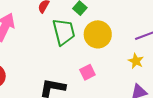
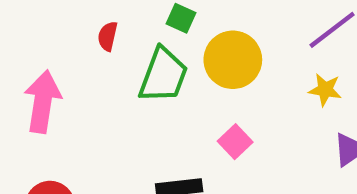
green trapezoid: (64, 32) -> (163, 75), turned 52

